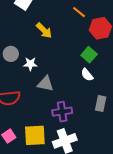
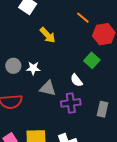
gray circle: (11, 54) -> (13, 66), moved
white semicircle: (87, 75) -> (76, 80), moved
purple cross: (62, 112) -> (71, 103), moved

